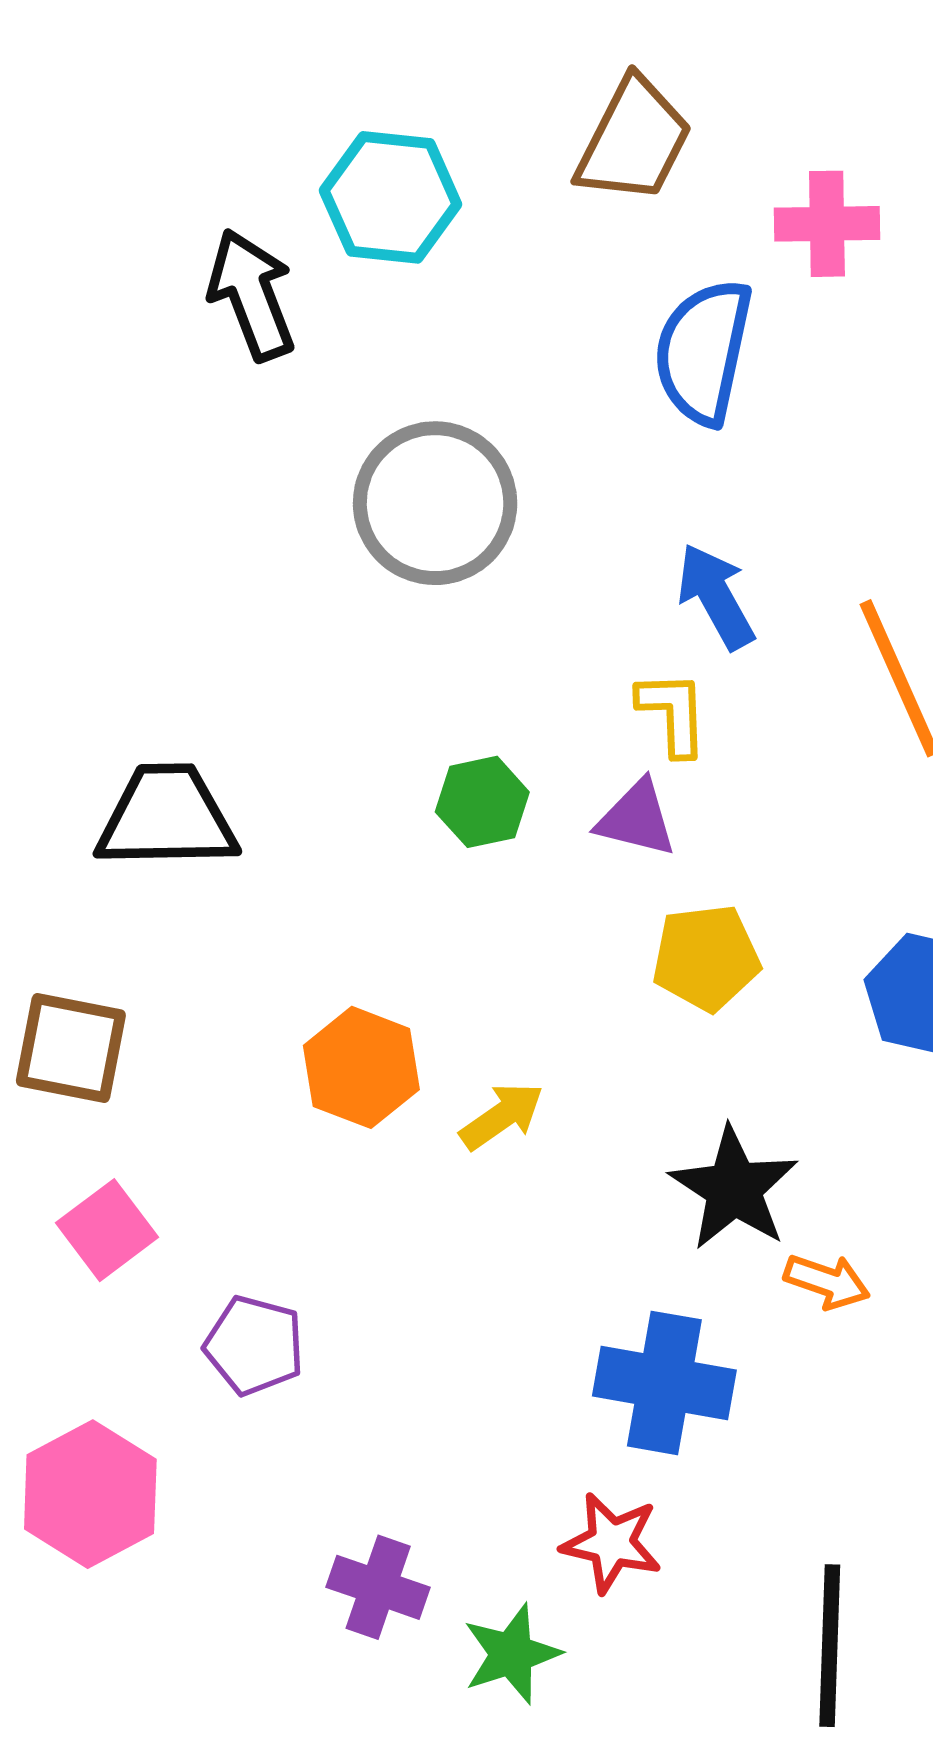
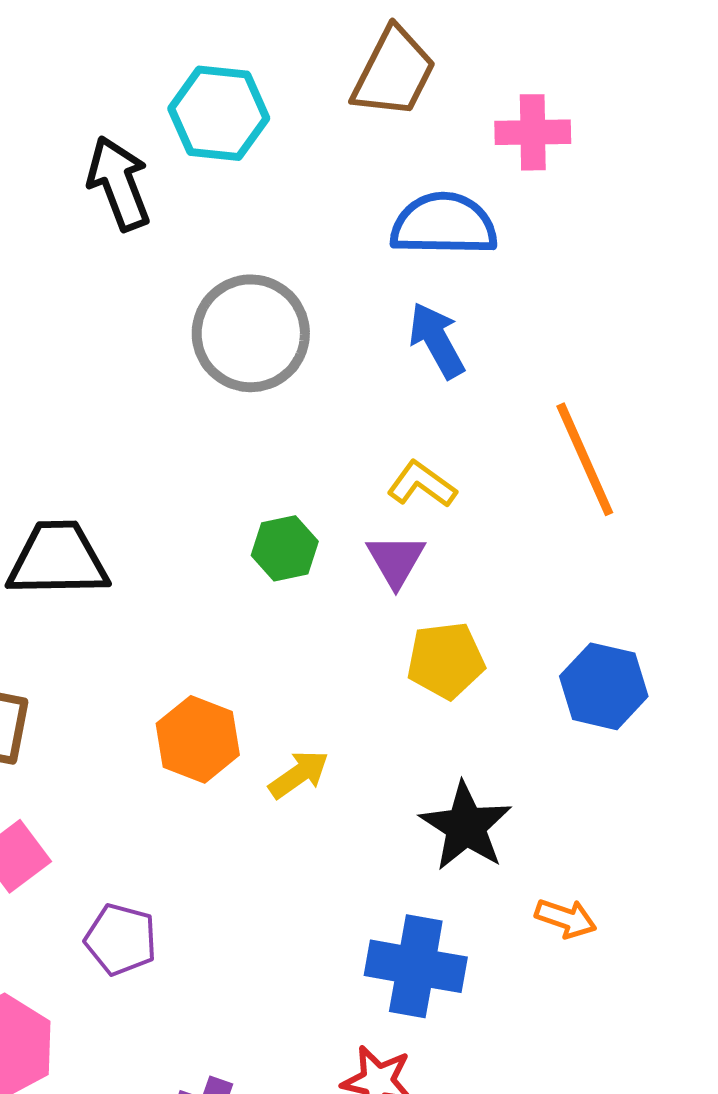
blue semicircle: (703, 352) -> (444, 224), turned 79
blue arrow: (716, 596) -> (437, 340), moved
yellow L-shape: (673, 713) -> (422, 484), turned -52
purple triangle: (637, 819) -> (396, 560), turned 46
orange arrow: (827, 1281) -> (566, 918), moved

